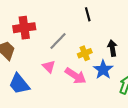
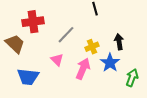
pink arrow: (75, 76) -> (83, 69), turned -100
blue trapezoid: (19, 84) -> (28, 77), turned -45

